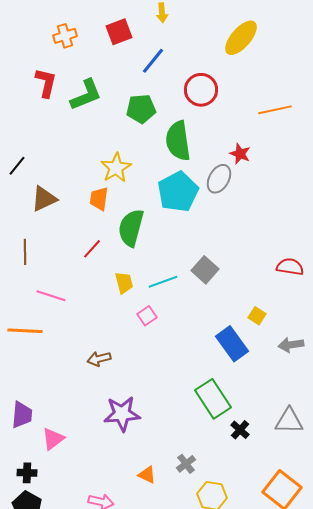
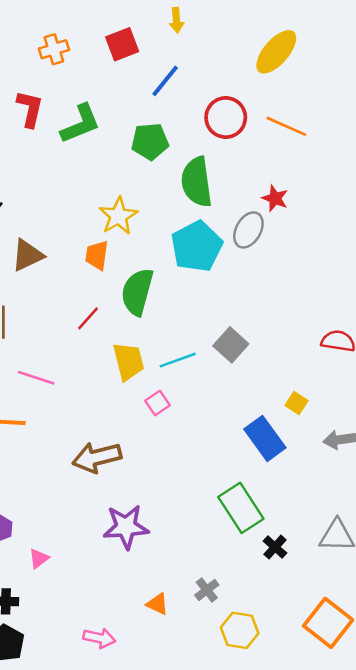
orange line: (275, 110) -> (286, 126), moved, turned 36
yellow trapezoid: (124, 283) -> (128, 361), size x1.4
brown arrow: (99, 359) -> (97, 457), size x1.6
pink triangle: (53, 439) -> (39, 558), size x0.7

